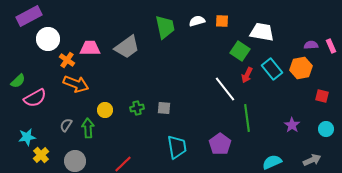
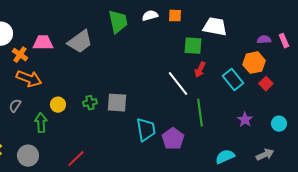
green square: (240, 51) -> (193, 46), turned -30
cyan rectangle: (272, 69) -> (233, 80), moved
red square: (322, 96) -> (266, 84), moved, turned 32
gray square: (164, 108) -> (117, 103), size x1.5
gray semicircle: (66, 125) -> (15, 106), moved
cyan trapezoid: (177, 147) -> (146, 130), moved

